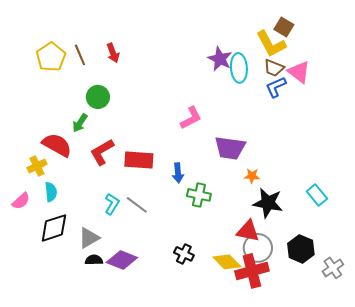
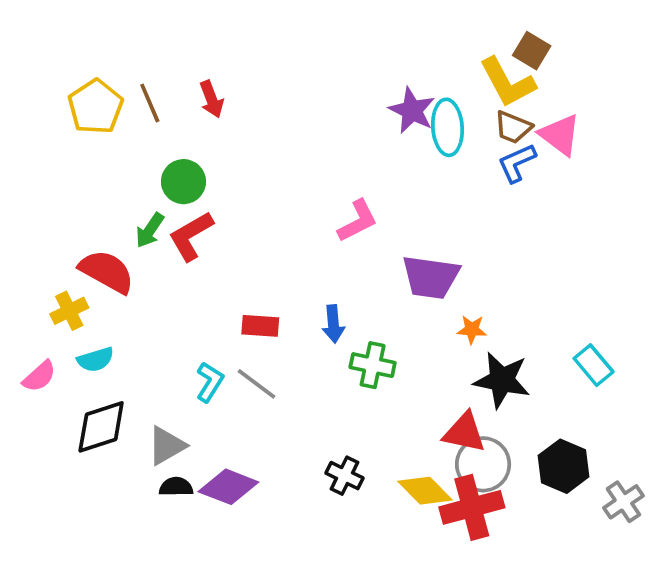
red L-shape: (102, 152) -> (191, 236), moved
red rectangle: (139, 160) -> (260, 326), moved, size x0.7
cyan semicircle: (51, 192) -> (95, 359), turned 78

